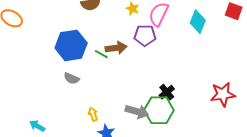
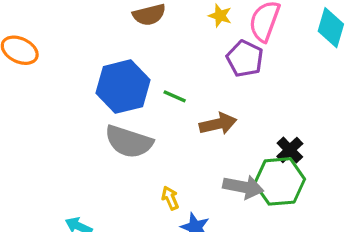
purple pentagon: (145, 35) -> (245, 59), turned 30
brown arrow: (116, 48) -> (218, 124), moved
gray semicircle: (72, 78) -> (129, 142), size x1.8

